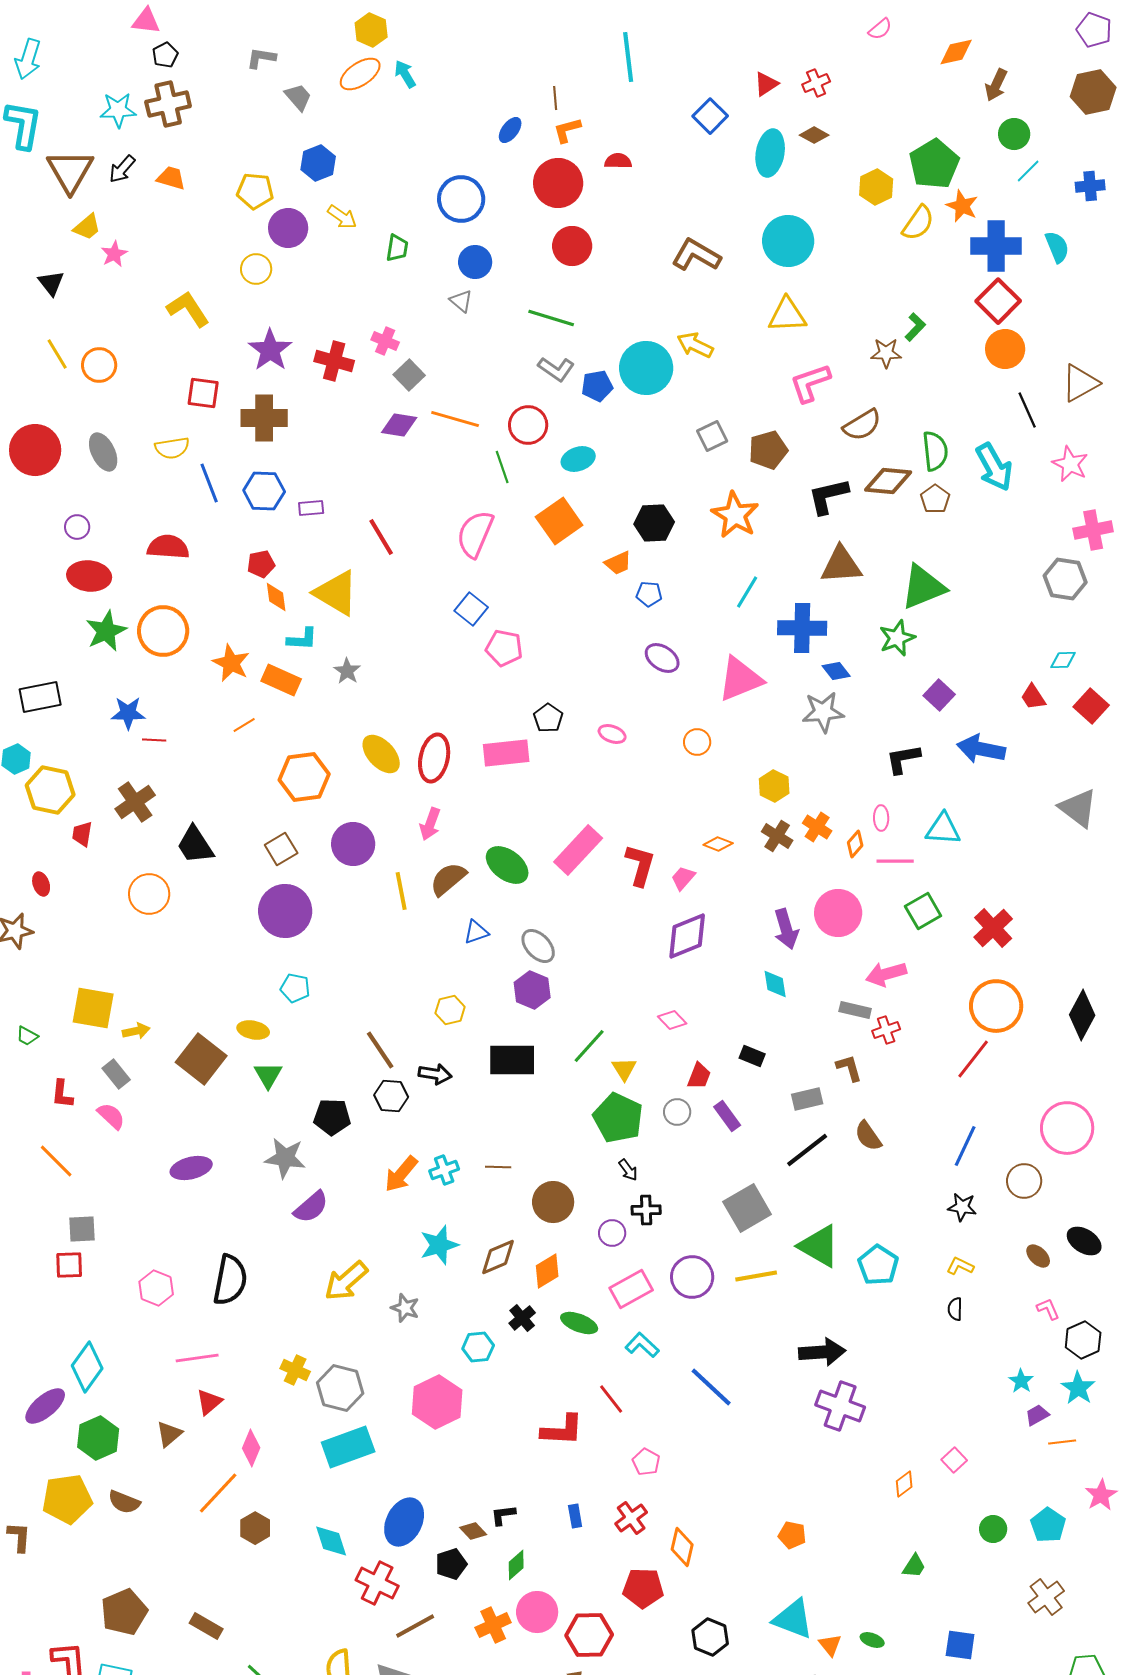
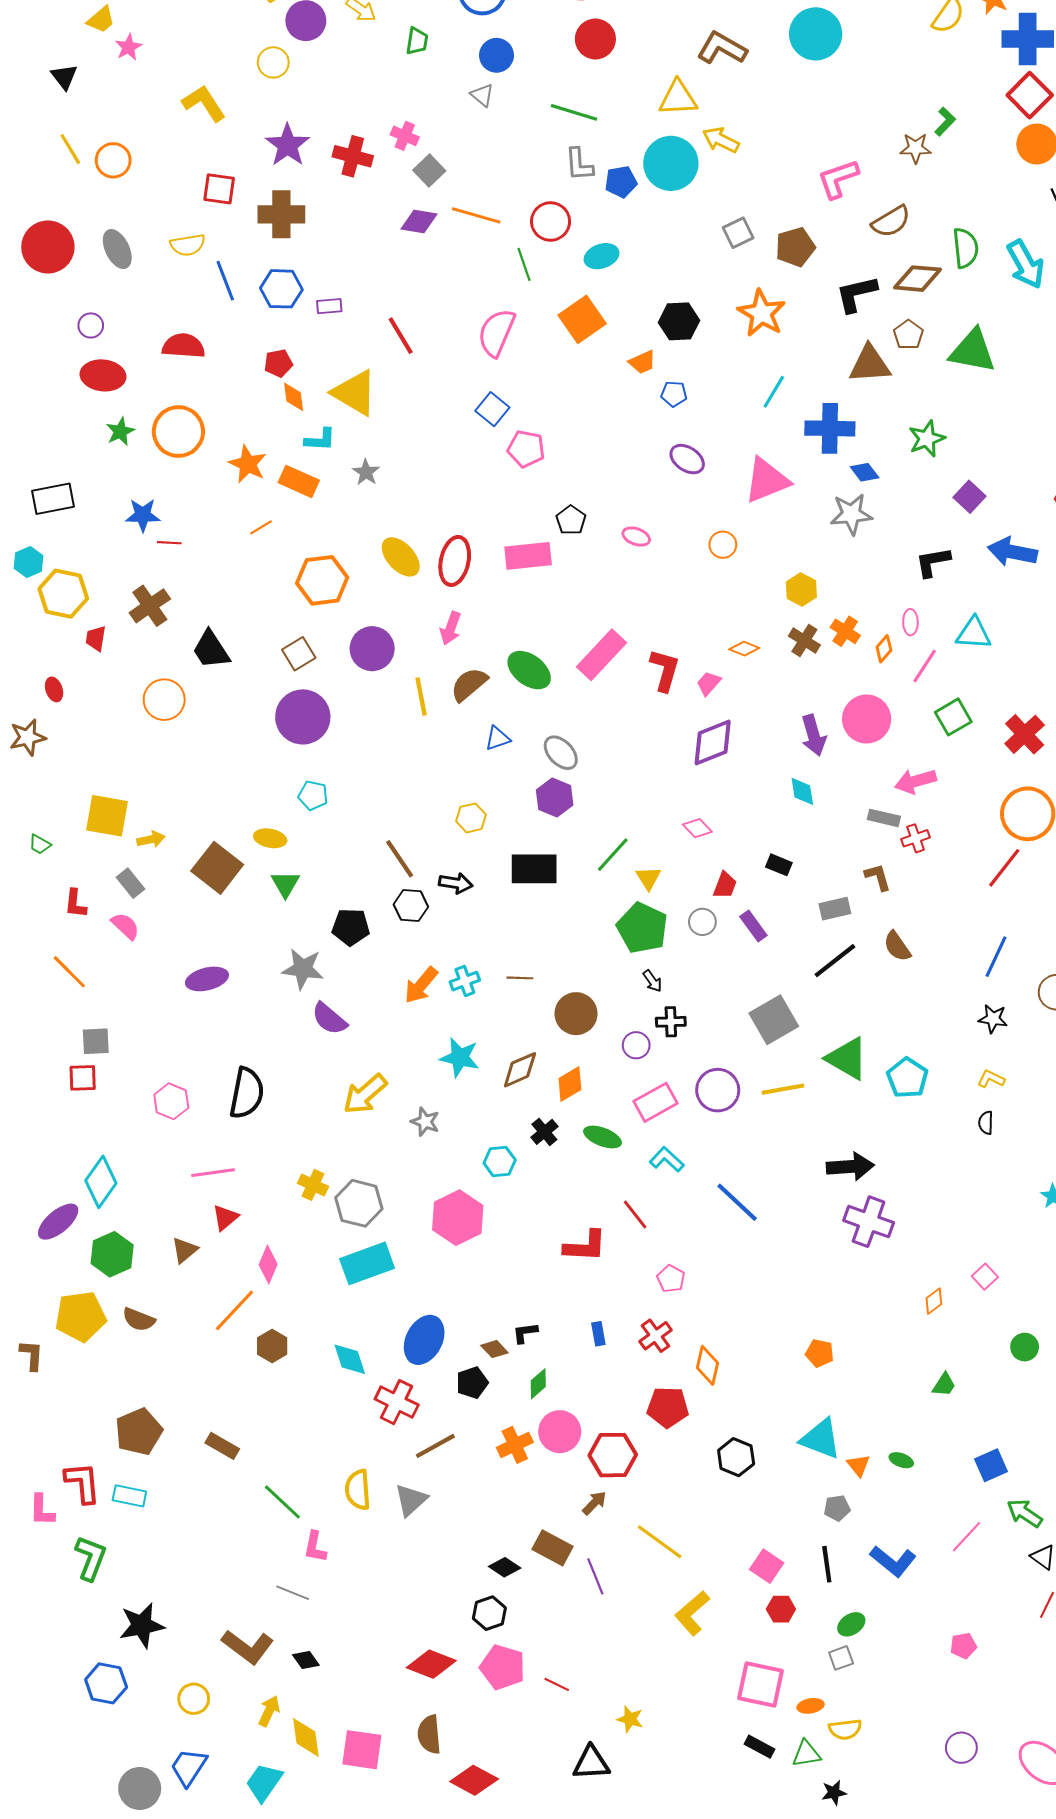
yellow triangle: (787, 315) -> (678, 98), moved
gray L-shape: (556, 369) -> (579, 164), turned 51
brown pentagon: (935, 499) -> (908, 335), moved
green triangle: (923, 587) -> (973, 351), moved, turned 33
green star: (106, 631) -> (120, 432), size x0.7
pink line: (895, 861) -> (925, 666), turned -57
purple semicircle: (311, 1207) -> (329, 1019), turned 81
cyan star: (439, 1245) -> (460, 1057), turned 30
blue square: (960, 1645) -> (991, 1465), turned -32

